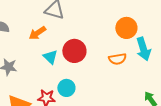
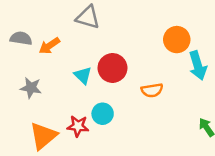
orange arrow: (37, 33) -> (49, 46), moved
orange semicircle: (117, 59) -> (152, 90), moved

